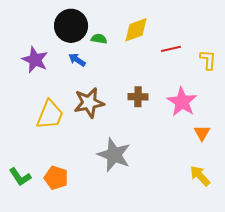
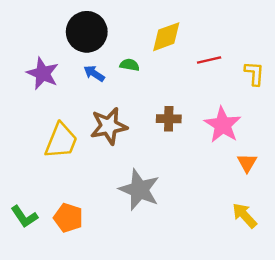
green semicircle: (99, 39) -> (130, 65), moved

